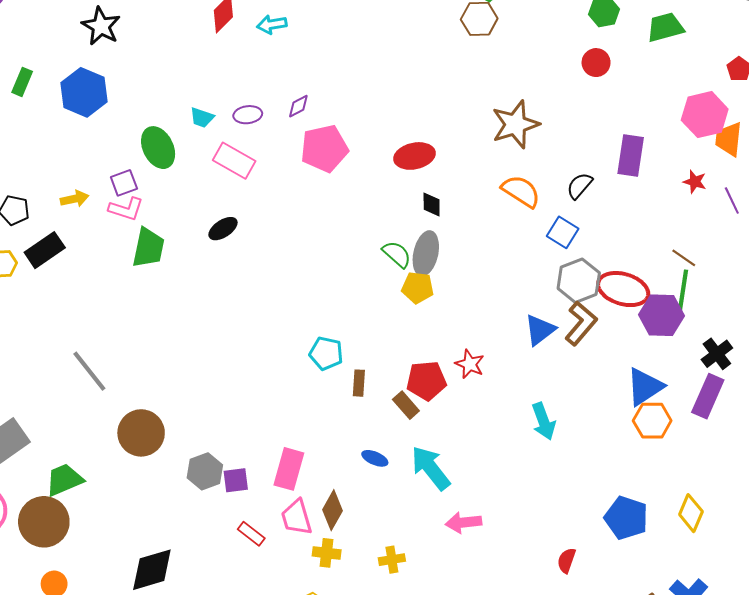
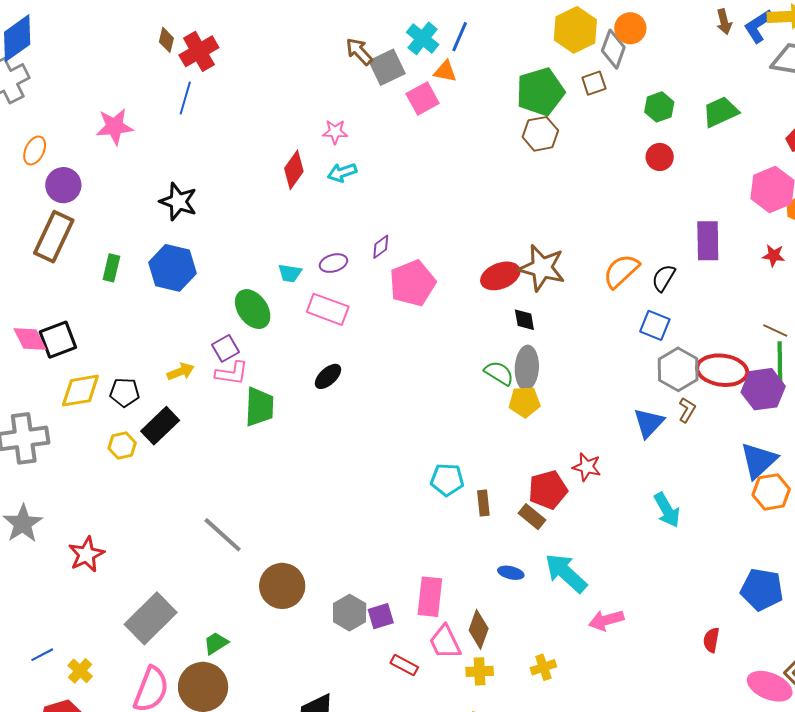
brown star: (515, 124) -> (542, 268), moved, turned -30
orange semicircle: (521, 191) -> (621, 271), moved, turned -66
brown L-shape: (581, 323) -> (687, 410), size x0.6
green trapezoid: (64, 480) -> (216, 643), size x0.7

